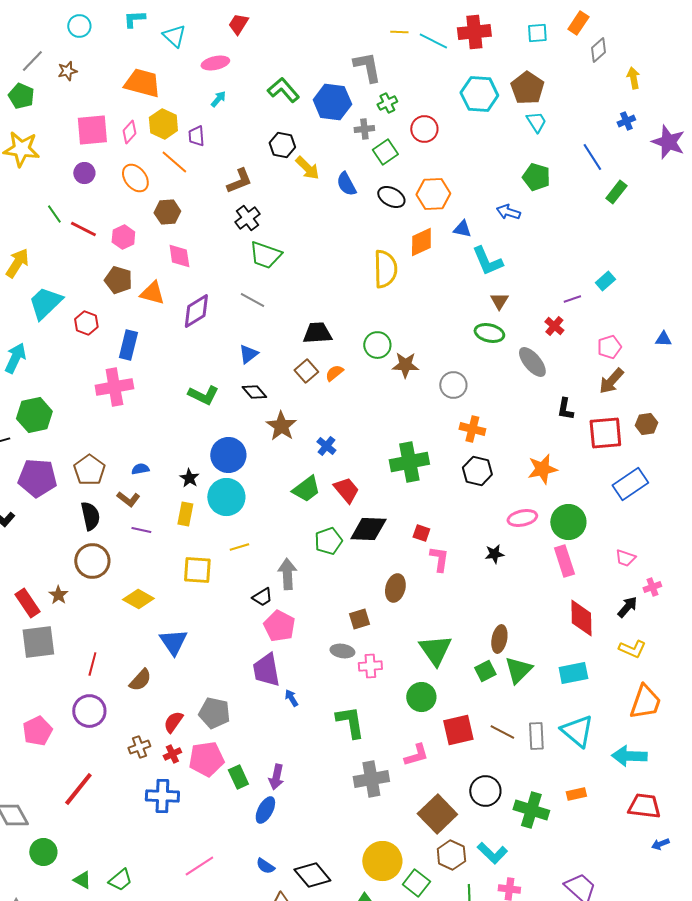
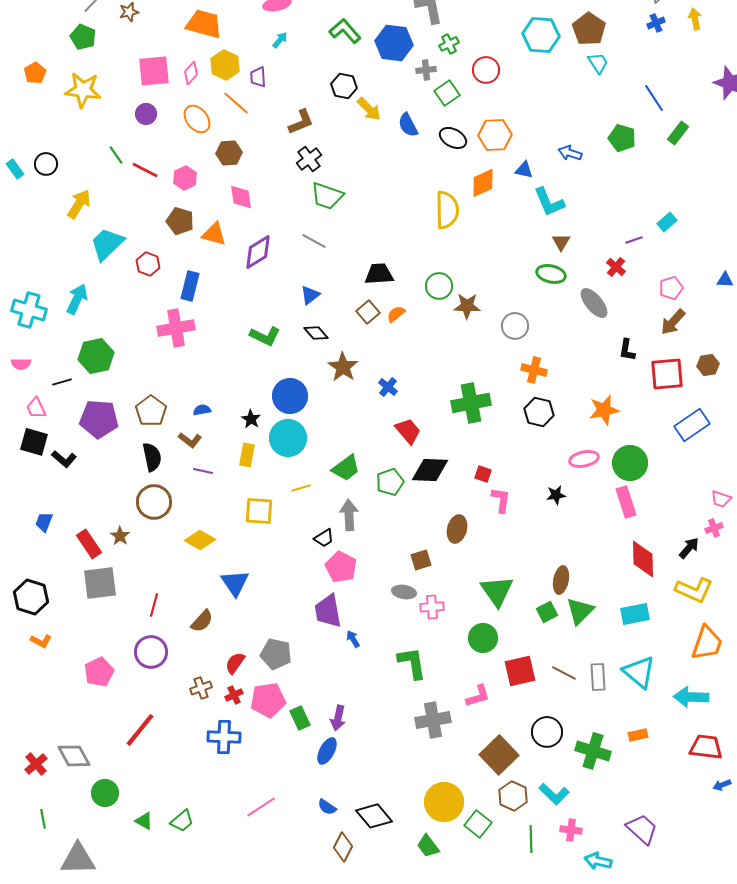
blue cross: (626, 121) -> (656, 23), moved
green pentagon: (536, 177) -> (622, 138), moved
green trapezoid: (306, 489) -> (346, 468), moved
pink trapezoid: (625, 558) -> (721, 499), moved
yellow L-shape: (632, 649) -> (694, 590), size x1.4

